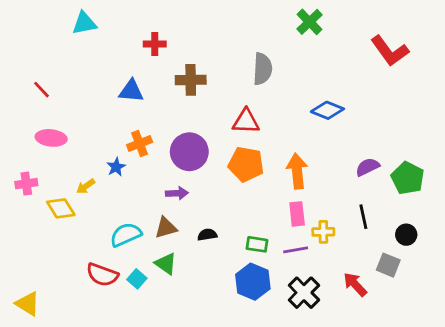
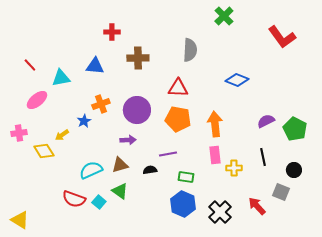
cyan triangle: (84, 23) -> (61, 78), moved
pink ellipse: (51, 138) -> (37, 100), turned -45
purple line: (296, 250) -> (168, 154), moved

